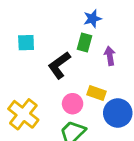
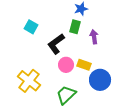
cyan square: (26, 43) -> (31, 27), turned 32
pink circle: (73, 104) -> (66, 65), moved

